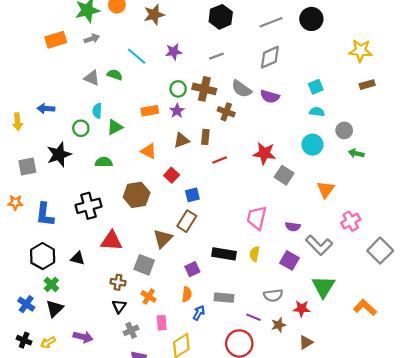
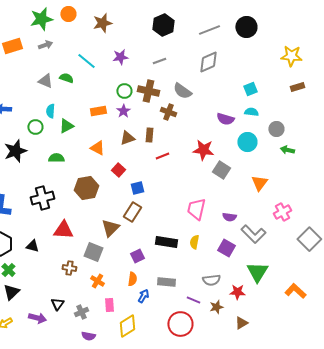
purple semicircle: (270, 97) -> (225, 119), moved
black triangle: (119, 306) -> (57, 304), moved

